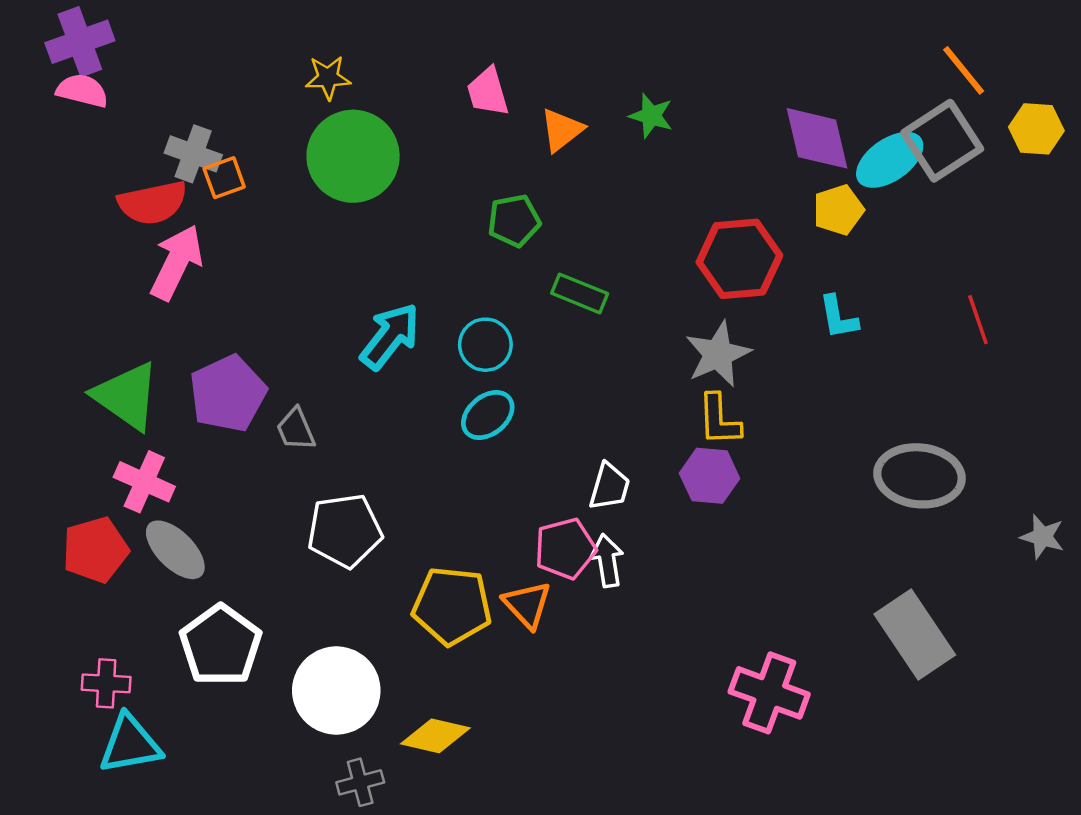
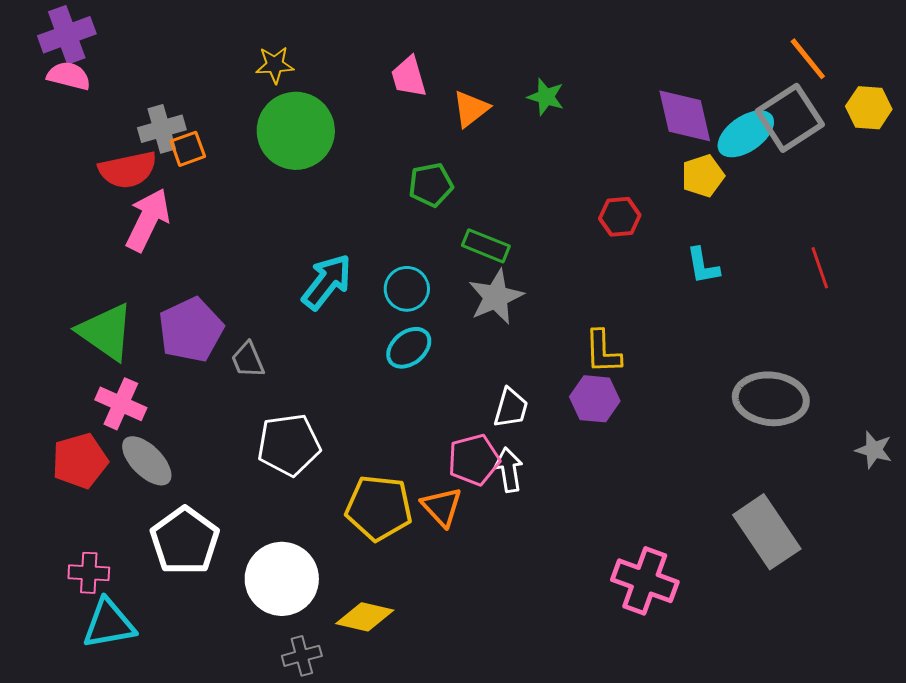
gray cross: (193, 154) -> (162, 129), turned -36
red hexagon: (739, 259) -> (620, 217), size x0.6
gray star: (718, 354) -> (496, 297), moved

